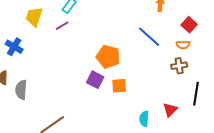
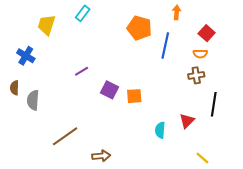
purple line: (62, 26) -> (82, 71), moved
blue line: (149, 37) -> (165, 45), turned 60
orange pentagon: (108, 57) -> (139, 28), moved

